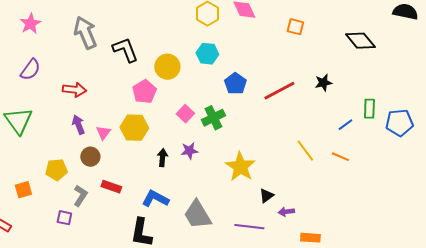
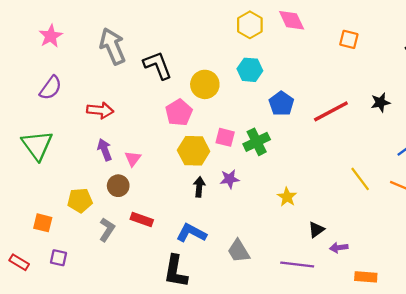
pink square: (185, 114) -> (225, 137), turned -30
yellow hexagon: (134, 128) -> (194, 151), moved
yellow star: (240, 167) -> (287, 197), size x0.6
orange square: (23, 190) -> (43, 223), turned 30
gray trapezoid: (197, 215) -> (239, 251), size x0.7
purple square: (64, 218) -> (59, 258), moved

